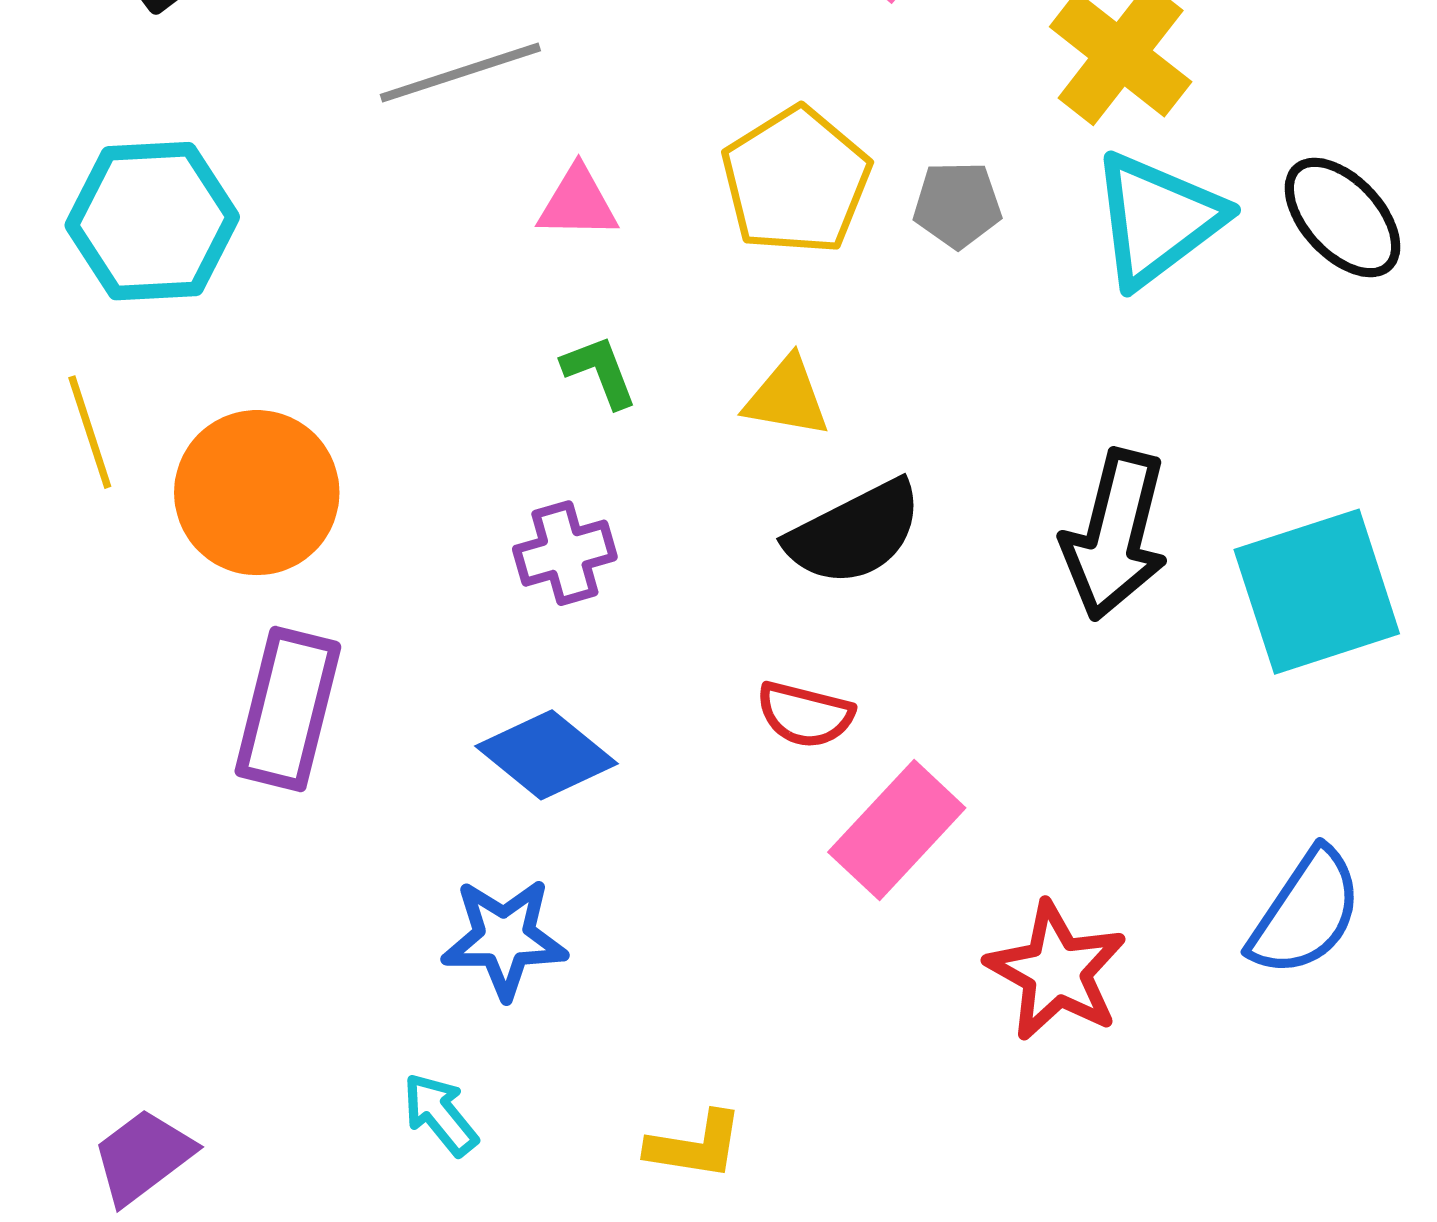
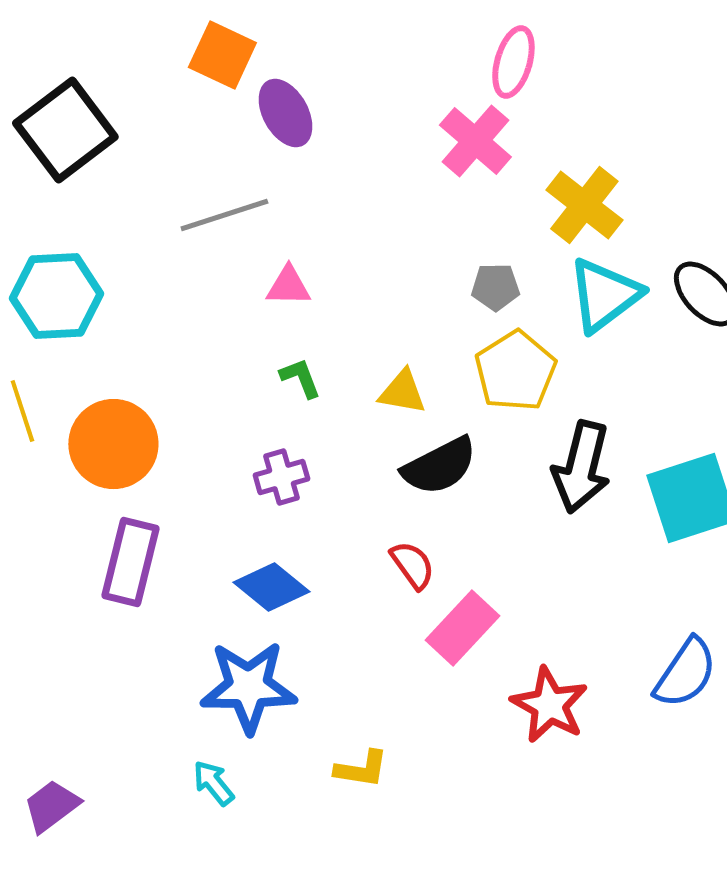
yellow pentagon: (796, 181) -> (515, 371), moved
red semicircle: (805, 714) -> (412, 565), turned -140
blue star: (504, 938) -> (248, 687), size x1.4
yellow L-shape: (695, 1145) -> (361, 769), moved

